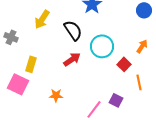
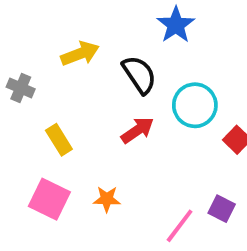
yellow arrow: (42, 19) -> (80, 54), turned -144
yellow rectangle: (31, 64) -> (59, 140), turned -49
pink square: (18, 84) -> (49, 199), moved

